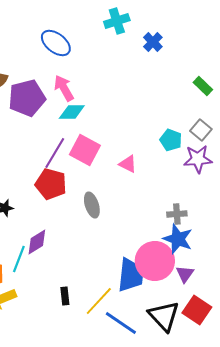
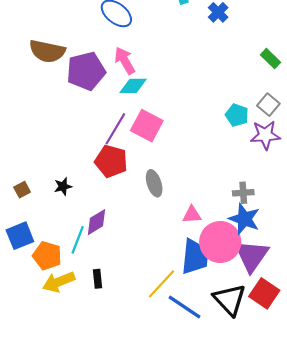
pink triangle: (128, 164) -> (192, 215), moved, turned -30
purple triangle: (185, 274) -> (252, 256), size x1.8
black rectangle: (65, 296) -> (98, 279), moved

